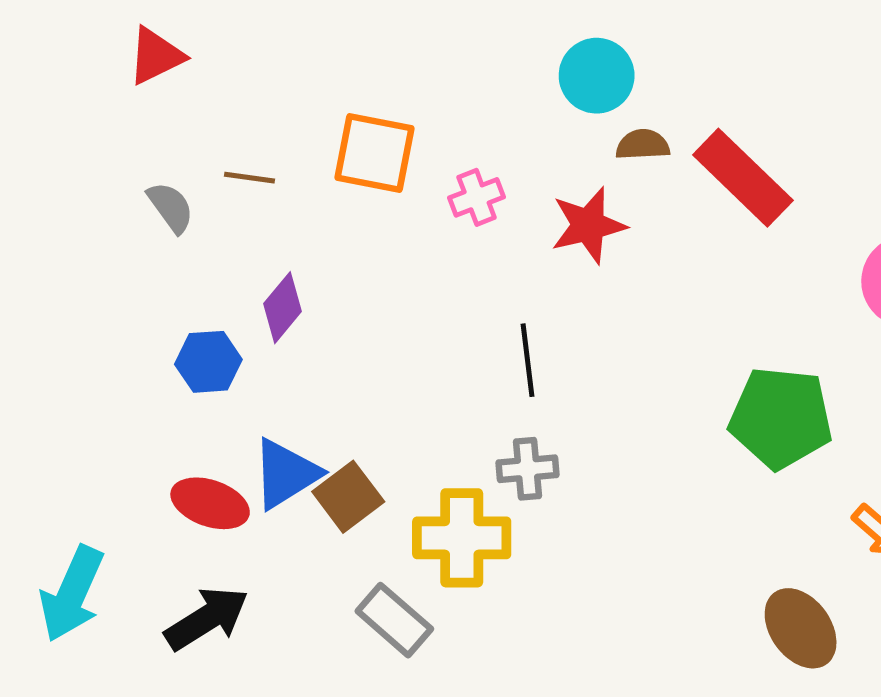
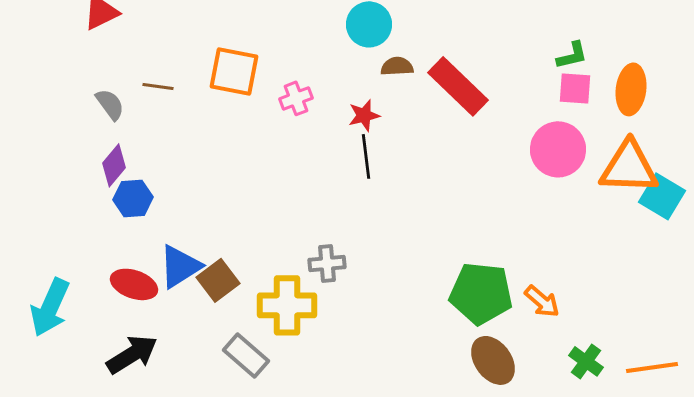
red star: (588, 225) -> (364, 115), size x0.7
purple diamond: (282, 308) -> (114, 165), moved
black line: (528, 360) -> (366, 156), moved
green pentagon: (781, 418) -> (481, 293), moved
cyan arrow: (72, 594) -> (50, 307), moved

